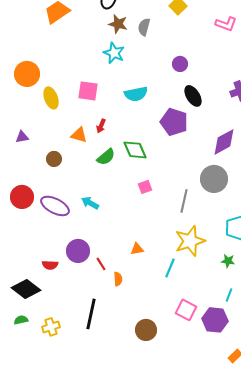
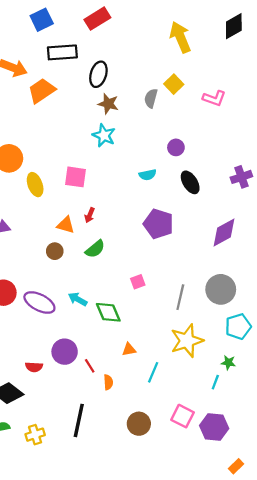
pink L-shape: (226, 24) -> (214, 98), moved
gray semicircle: (144, 27) -> (151, 98), moved
cyan semicircle: (136, 94) -> (148, 175), moved, size x0.7
purple pentagon: (174, 122) -> (158, 224), moved
green diamond: (135, 150) -> (108, 312), moved
brown circle: (54, 159) -> (55, 251), moved
gray circle: (214, 179) -> (221, 289), moved
cyan line: (170, 268) -> (153, 372), moved
cyan line: (229, 295) -> (215, 382), moved
brown circle: (146, 330) -> (139, 424), moved

